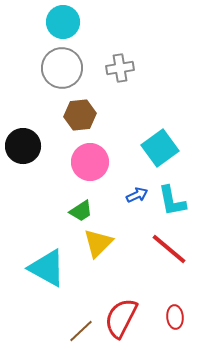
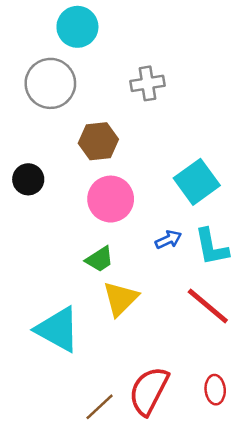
gray circle: (62, 68) -> (50, 83), moved
black circle: (23, 146) -> (28, 179), size x0.7

